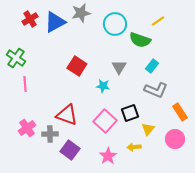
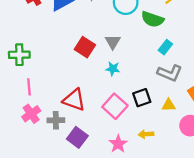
green cross: (16, 58) -> (19, 55), moved, turned -36
gray triangle: (119, 67) -> (113, 42), moved
pink line: (25, 84) -> (29, 87), moved
yellow triangle: (148, 129) -> (169, 105), moved, turned 48

